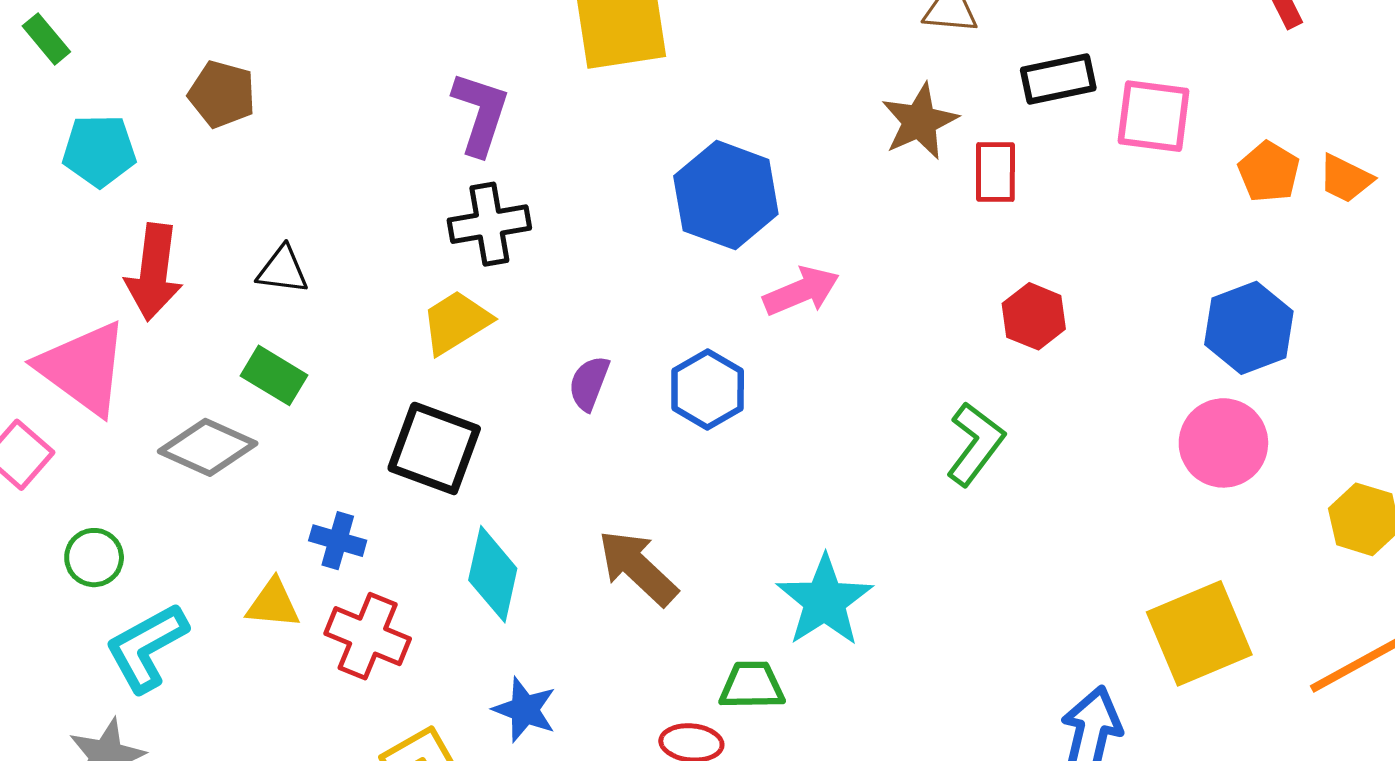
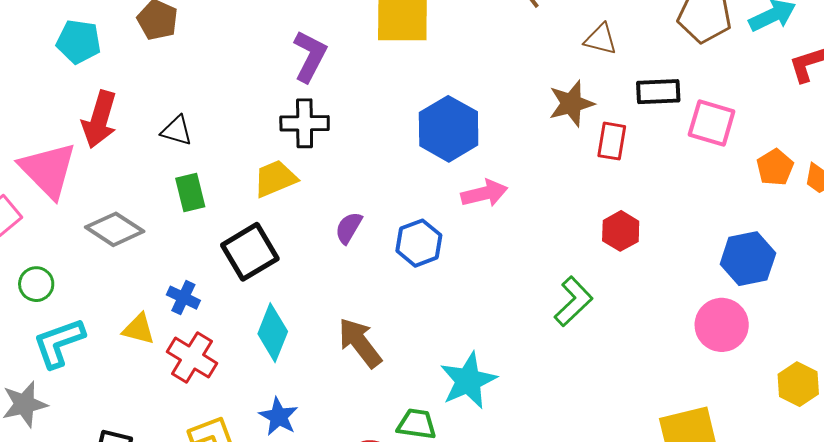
green rectangle: (274, 375) -> (190, 192), moved, turned 36
black square: (434, 448) -> (250, 252), turned 30

